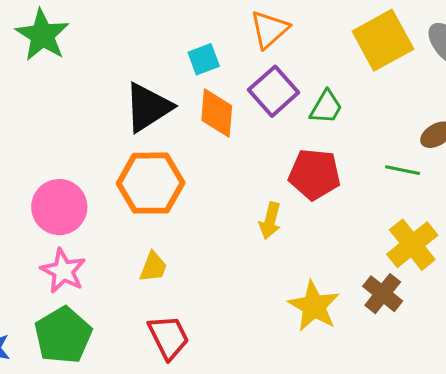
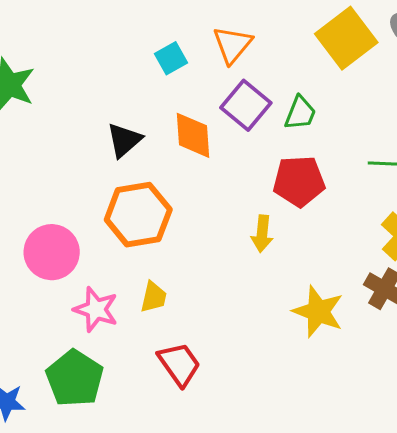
cyan square: (204, 59) -> (171, 58), moved
black triangle: (148, 107) -> (124, 140), size x0.7
pink star: (63, 271) -> (96, 309), moved

